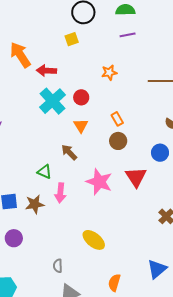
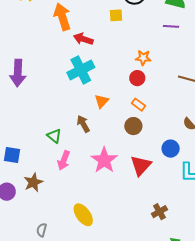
red circle: (81, 97) -> (137, 78), moved
orange rectangle: (117, 119) -> (139, 105), turned -40
brown star: (35, 204) -> (33, 182), moved, turned -30

